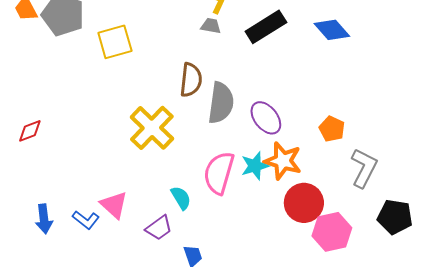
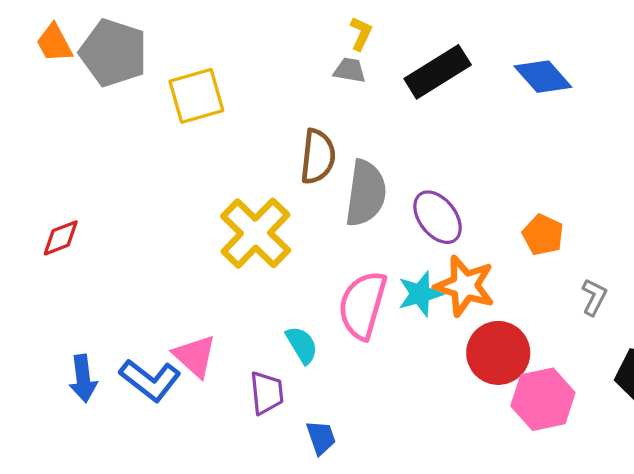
gray L-shape: (364, 168) -> (594, 297), size x0.6
blue L-shape: (86, 220) -> (150, 380), size x1.4
purple trapezoid: (159, 228) -> (267, 393), turned -60

